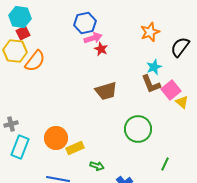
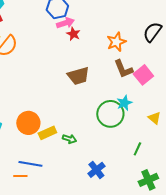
orange star: (150, 32) -> (116, 42), moved
cyan star: (154, 67) -> (124, 103), moved
yellow triangle: (182, 102) -> (154, 118), moved
green arrow: (97, 166) -> (69, 139), moved

